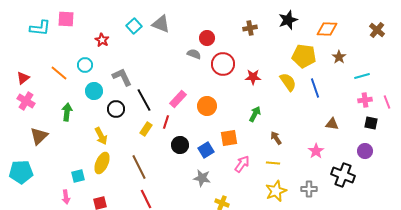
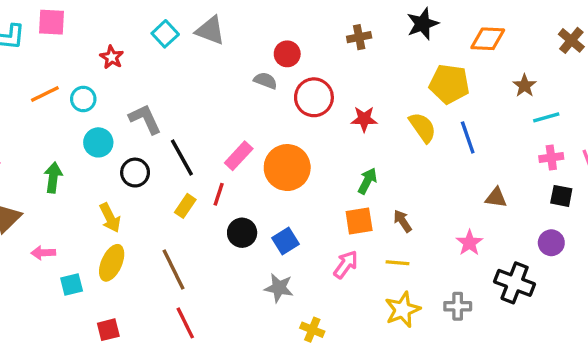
brown star: (339, 57) -> (525, 86), moved
orange line: (59, 73) -> (45, 94), moved, turned -66
orange circle: (207, 106) -> (287, 168), size x1.4
orange square: (229, 138) -> (359, 221), moved
pink arrow: (66, 197) -> (43, 253), moved, turned 96

